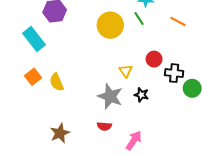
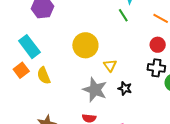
yellow circle: (110, 25) -> (85, 45), moved
cyan rectangle: (34, 39) -> (29, 47), moved
red circle: (154, 59) -> (158, 45), moved

